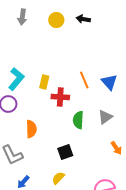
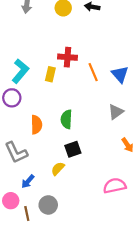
red cross: (60, 97) -> (67, 57), moved
green semicircle: (78, 120) -> (66, 119), moved
yellow semicircle: (58, 178) -> (58, 169), moved

